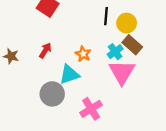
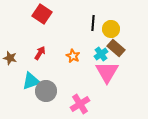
cyan triangle: (69, 75) -> (31, 81), moved

